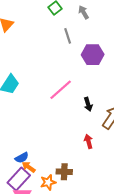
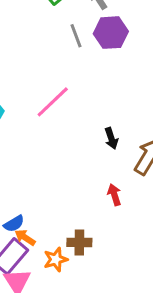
purple hexagon: (93, 55) -> (111, 33), moved
pink line: (61, 90) -> (53, 102), moved

